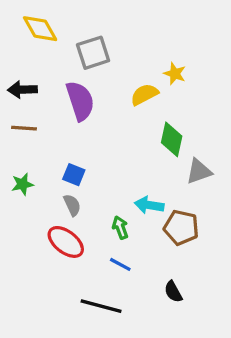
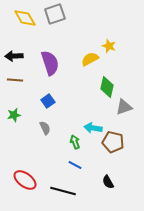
gray square: (93, 53) -> (55, 14), moved
blue square: (74, 175) -> (48, 101), moved, turned 32
red ellipse: (66, 242) -> (25, 180), moved

